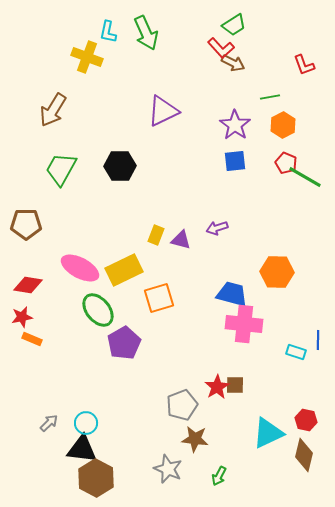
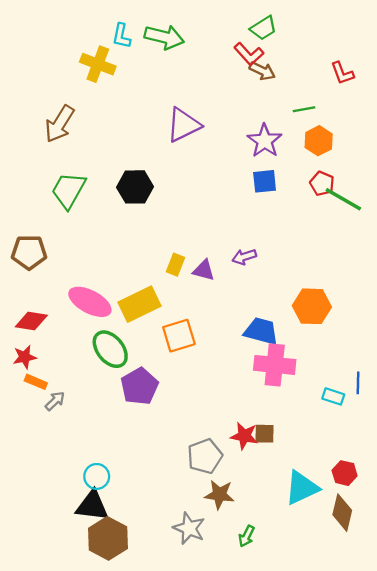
green arrow: (146, 33) -> (164, 37), turned -52
red star: (217, 387) -> (244, 436), turned -30
gray arrow: (49, 423) -> (55, 401), moved

